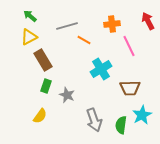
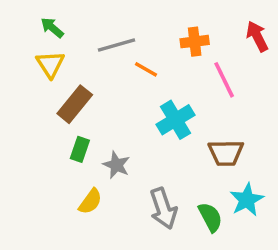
yellow triangle: (29, 37) -> (50, 64), turned -36
brown rectangle: (43, 60) -> (75, 104), turned 70
yellow semicircle: (40, 116) -> (90, 201), moved
green semicircle: (121, 125) -> (210, 217), turned 144

